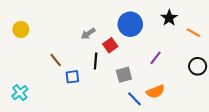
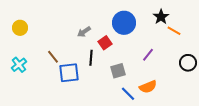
orange line: (193, 33) -> (174, 31), moved
blue square: (72, 77) -> (69, 73), size x1.5
cyan cross: (20, 93) -> (19, 65), moved

